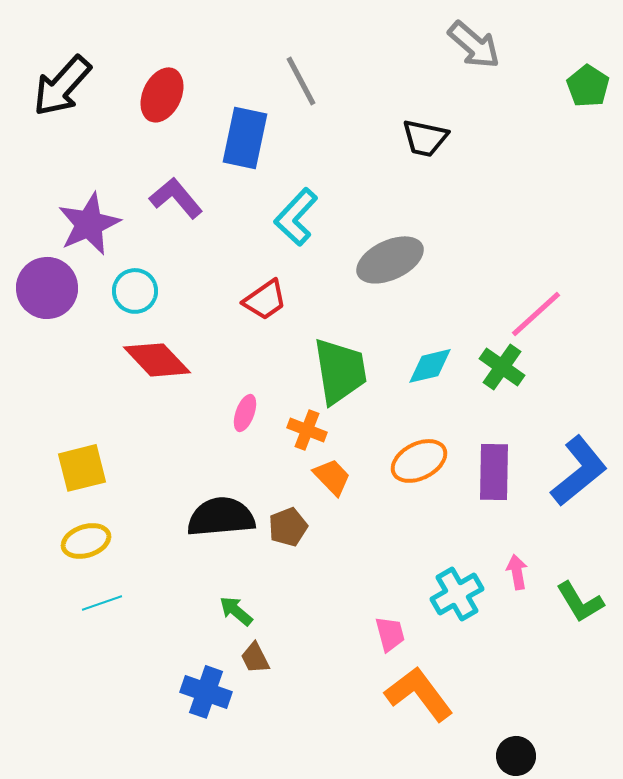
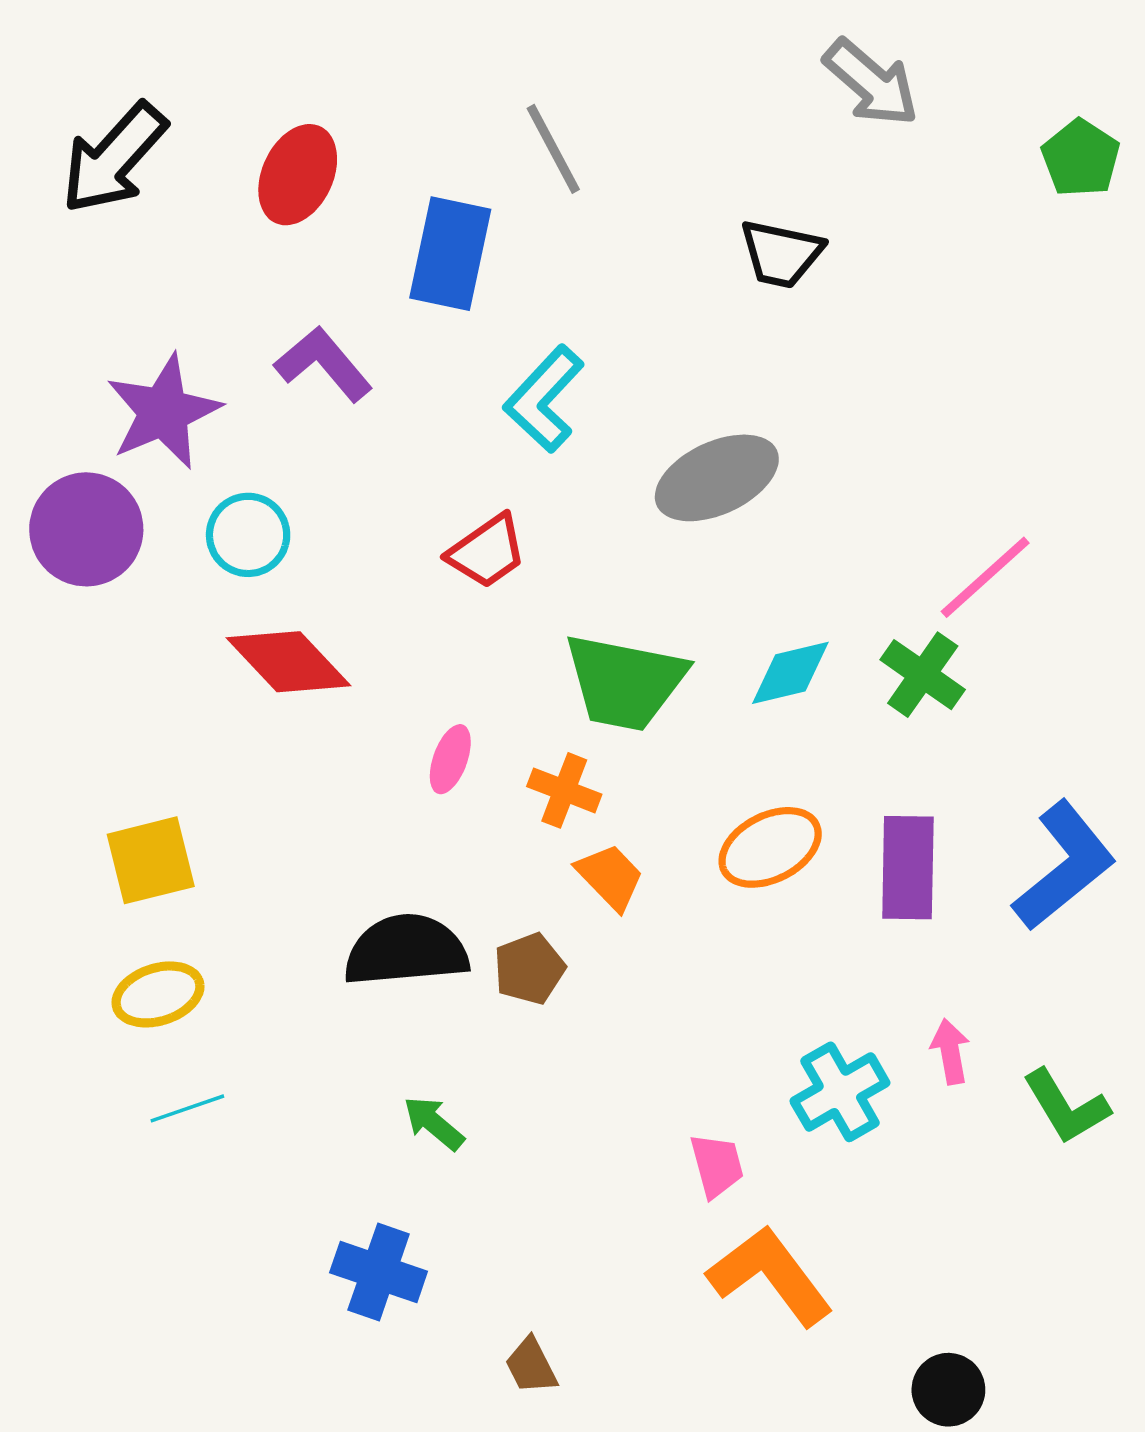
green trapezoid: (340, 371) -> (625, 682), turned 110
brown trapezoid: (255, 658) -> (531, 1366), moved

